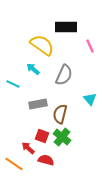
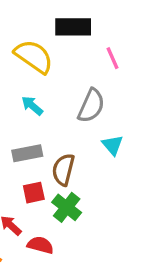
cyan arrow: (33, 69) -> (32, 106), moved
gray semicircle: (64, 75) -> (91, 106), moved
red square: (42, 136) -> (34, 193), moved, turned -32

